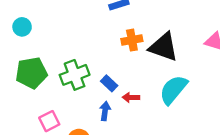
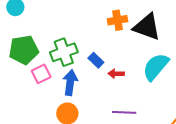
blue arrow: (105, 111) -> (70, 83), moved, size x1.4
pink square: (49, 121) -> (41, 74), moved

